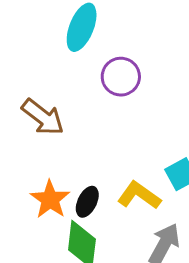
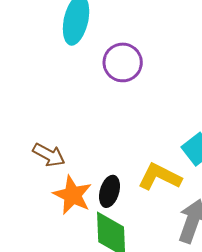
brown arrow: (43, 117) -> (49, 155), moved, size x0.7

